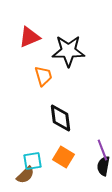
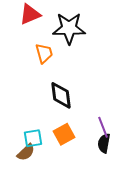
orange square: (63, 157) -> (64, 134), turned 30

